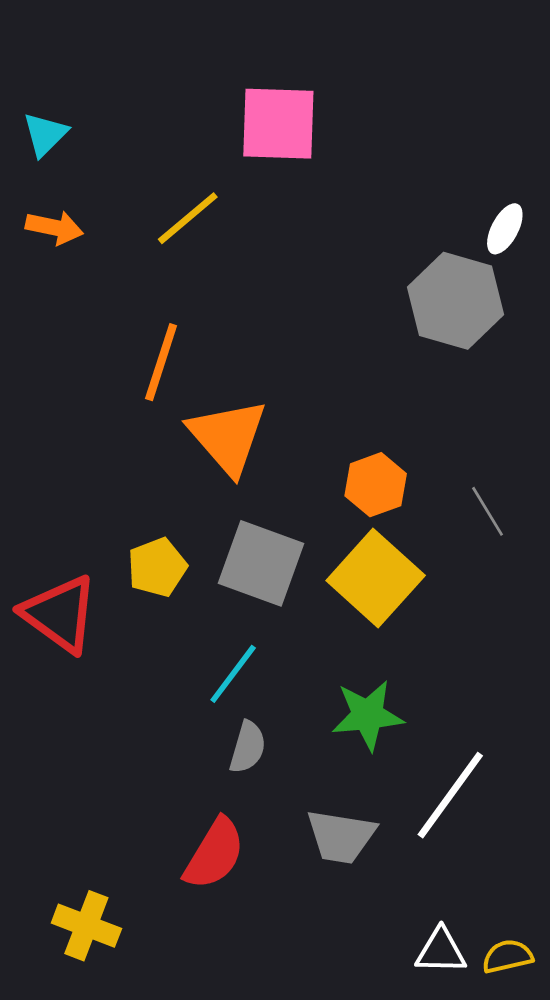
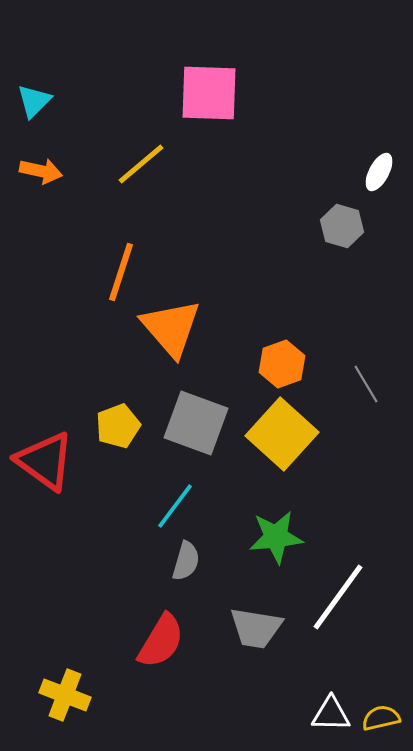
gray hexagon: (456, 301) -> (342, 226), size x0.6

